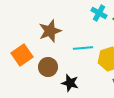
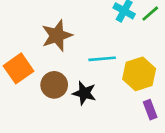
black star: (70, 83) -> (84, 93), moved

